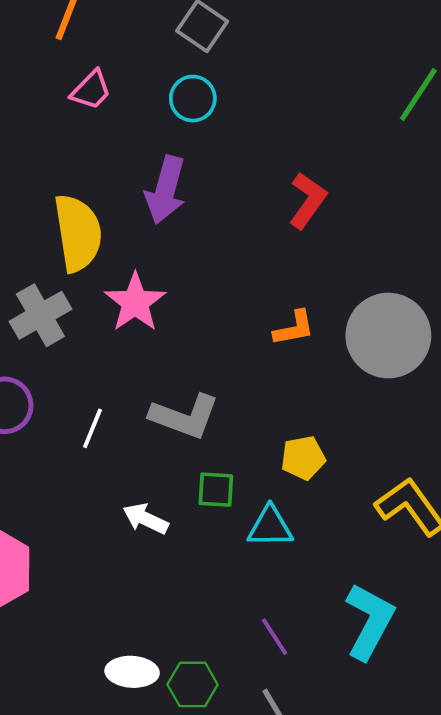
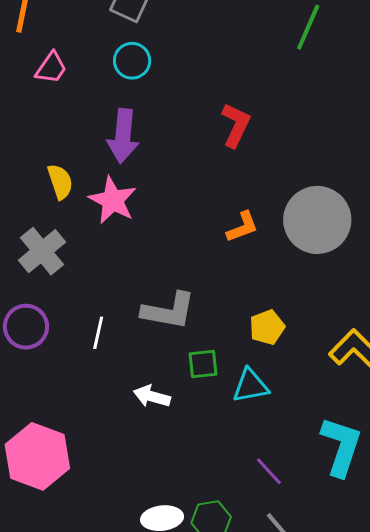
yellow semicircle: (78, 233) -> (60, 182), size x0.6
pink star: (135, 302) -> (113, 200), moved

